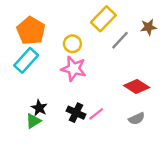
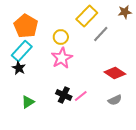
brown star: (148, 27) -> (125, 12), moved
pink star: (74, 69) -> (62, 58), turned 30
black star: (39, 108) -> (19, 68), moved

